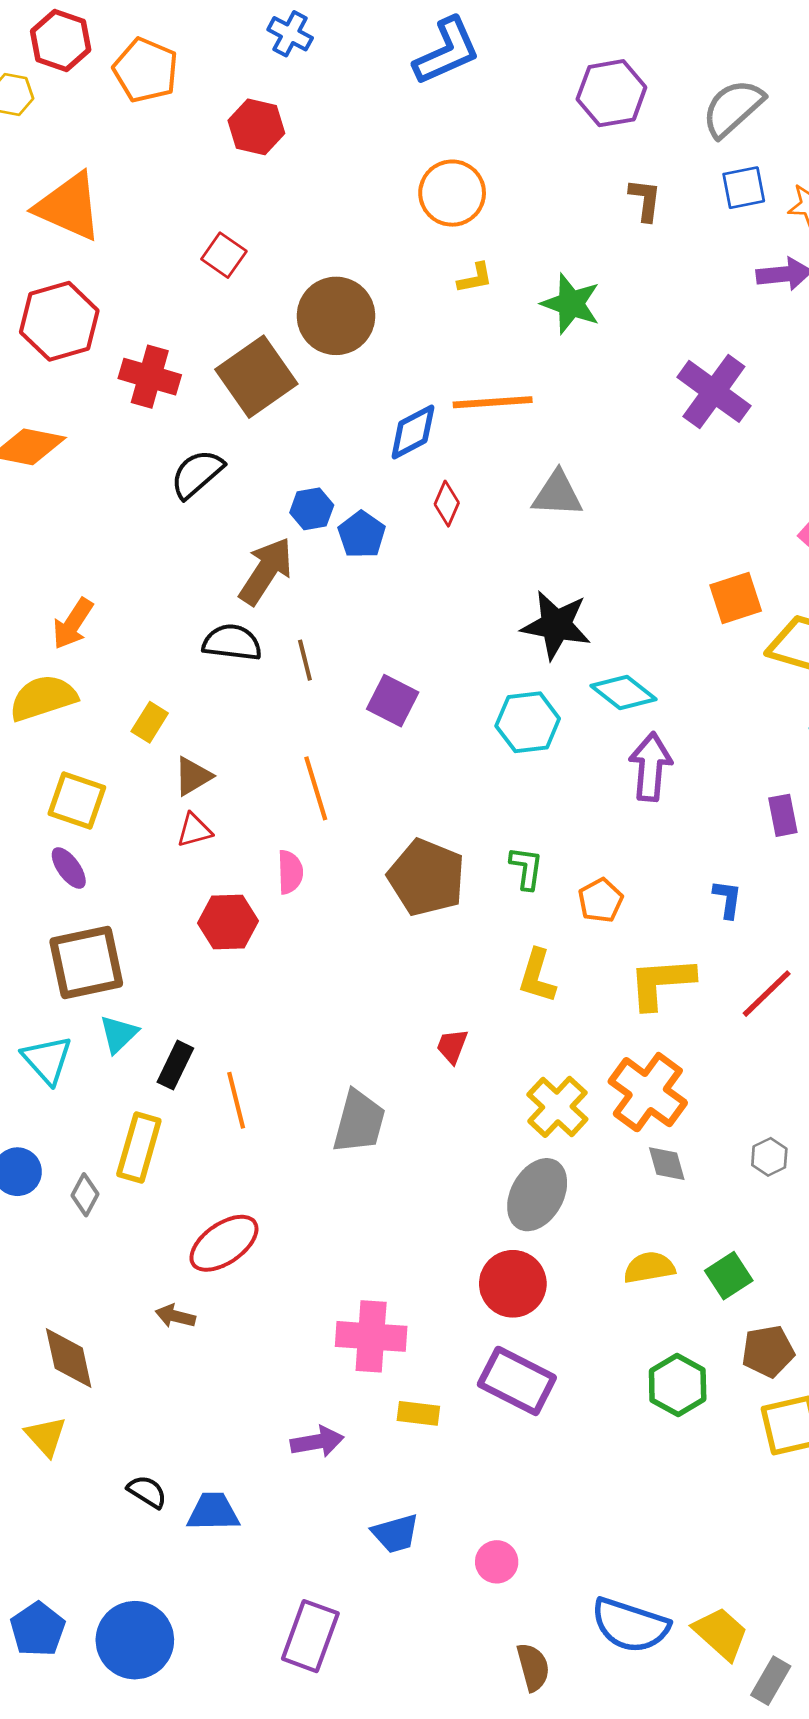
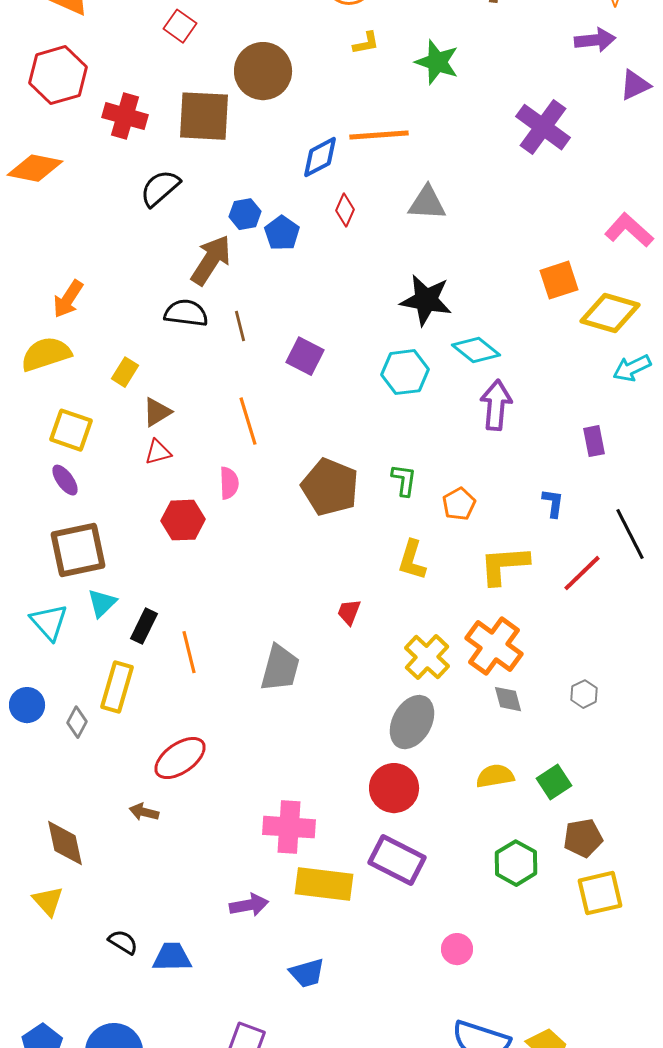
brown square: (256, 377) -> (204, 116), turned 38
yellow rectangle: (418, 1413) -> (324, 884), size x1.8
pink circle: (497, 1562) -> (457, 949), moved

